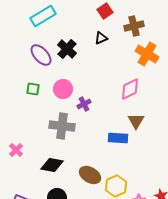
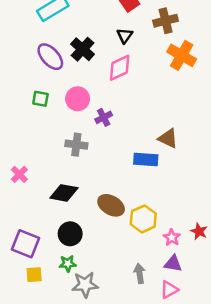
black triangle: (101, 38) -> (125, 36), turned -32
pink diamond: (130, 89) -> (120, 68), moved
brown triangle: (136, 121) -> (168, 138), turned -36
gray cross: (62, 126) -> (76, 145), size x0.7

